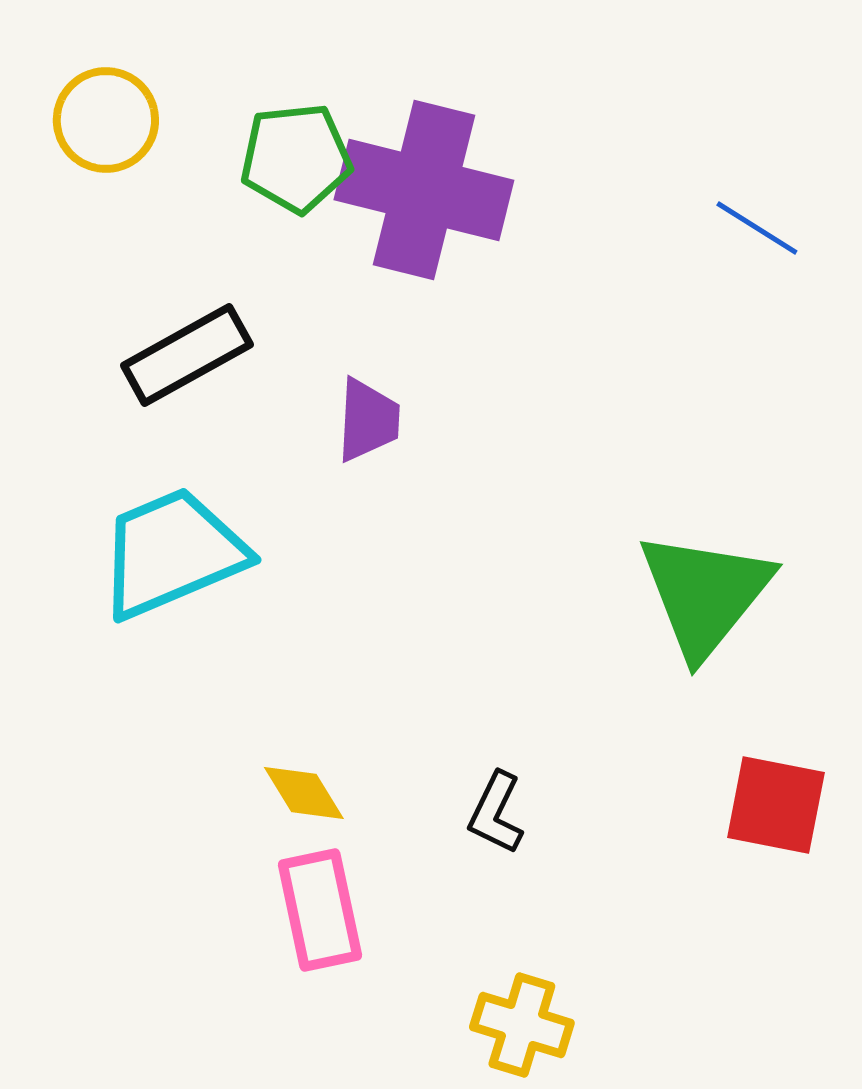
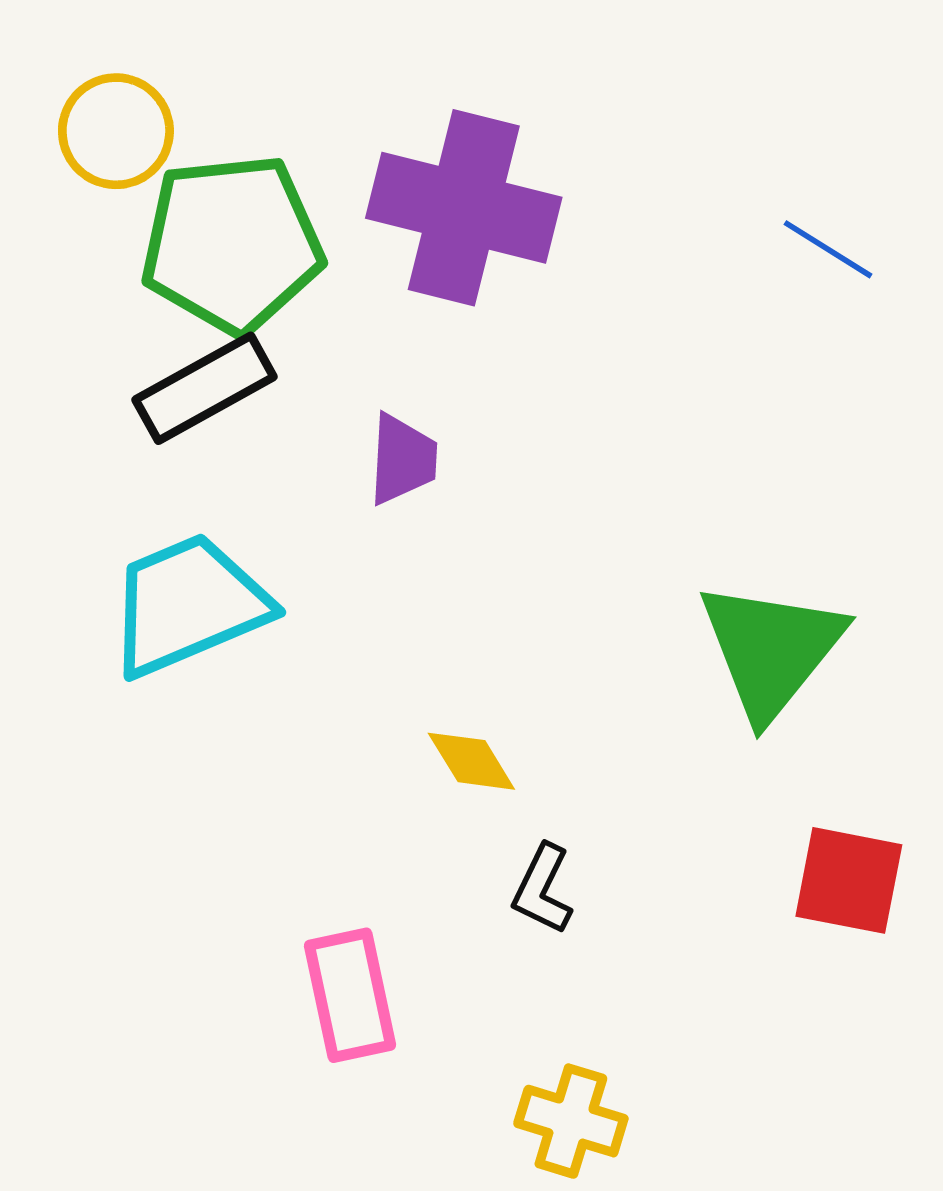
green pentagon: (296, 158) -> (232, 244), moved, size x1.5
yellow diamond: (304, 793) -> (471, 761), moved

